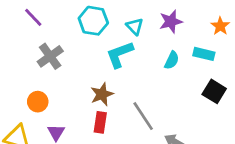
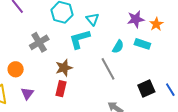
purple star: (171, 22) -> (136, 19), moved
gray cross: (50, 56) -> (39, 42), moved
black square: (214, 91) -> (146, 88), moved, turned 30
gray line: (143, 116) -> (108, 69), moved

